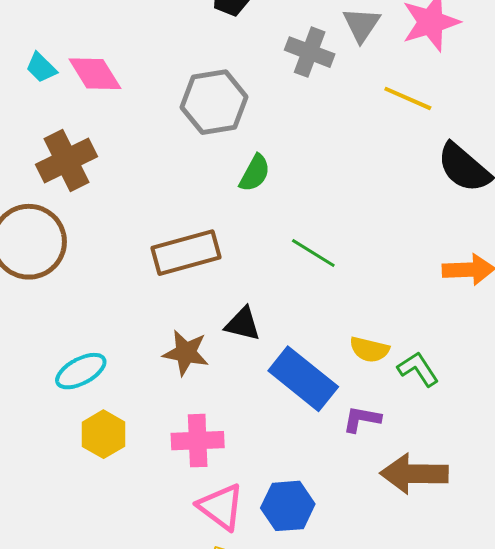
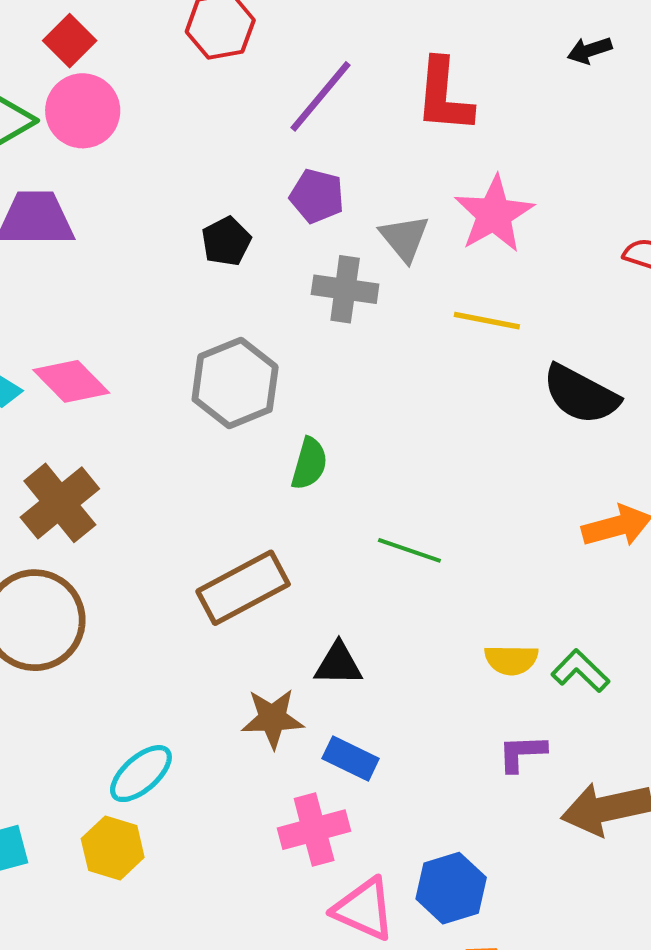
blue rectangle: (303, 379) -> (351, 759), moved, size x0.6
yellow hexagon: (104, 434) -> (113, 848), moved

